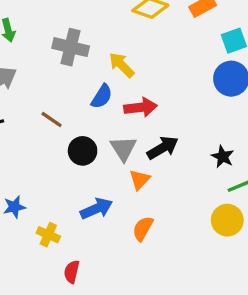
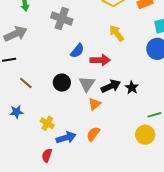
yellow arrow: (122, 65) -> (117, 33), moved
brown line: (52, 120) -> (26, 83), moved
black star: (223, 157) -> (132, 87), moved
blue arrow: (97, 209) -> (66, 138), moved
yellow cross: (48, 235) -> (47, 123), moved

